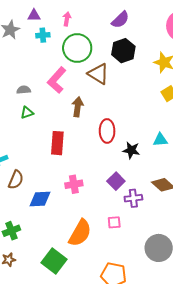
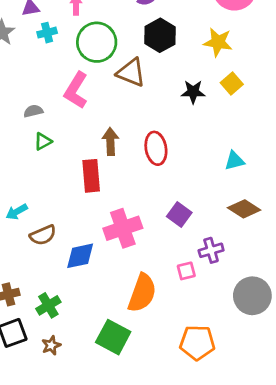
brown arrow: (78, 107) -> (110, 141), moved
cyan triangle: (160, 140) -> (234, 161), moved
black star: (131, 150) -> (193, 92), moved
brown semicircle: (16, 180) -> (43, 235), turned 54
pink cross: (74, 184) -> (123, 228), size x1.5
purple cross: (133, 198) -> (211, 250), moved

